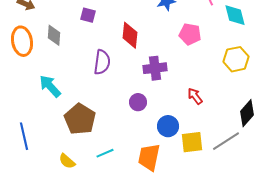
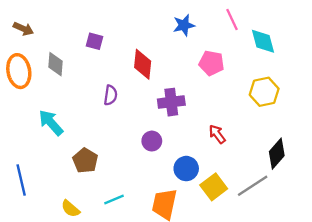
purple semicircle: (102, 62) -> (111, 95), size x0.7
brown pentagon: (80, 119) -> (85, 161), size x0.7
yellow square: (192, 142) -> (214, 187), turned -30

